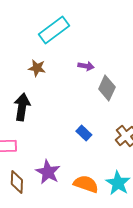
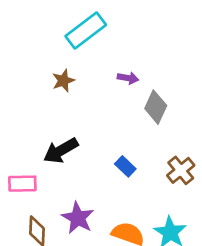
brown star: (37, 68) -> (63, 81), turned -30
black arrow: (22, 107) -> (61, 151), moved, turned -128

